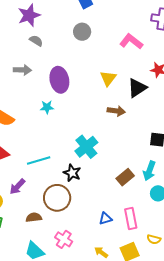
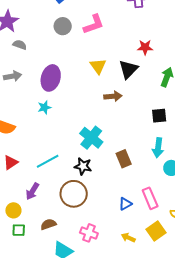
pink L-shape: (131, 41) -> (94, 24), moved, turned 135
purple ellipse: (59, 80) -> (51, 78), turned 40
brown rectangle: (125, 177) -> (124, 159), moved, turned -60
brown semicircle: (34, 217) -> (48, 224), moved

